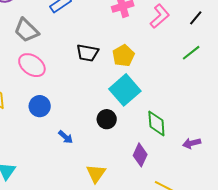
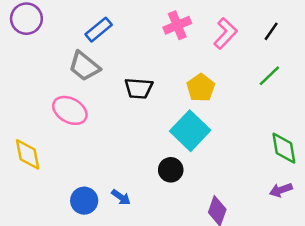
gray trapezoid: (27, 30) -> (84, 66), moved
yellow pentagon: (123, 56) -> (201, 88), moved
blue circle: (40, 106) -> (84, 201), moved
green diamond: (156, 123) -> (284, 148), moved

